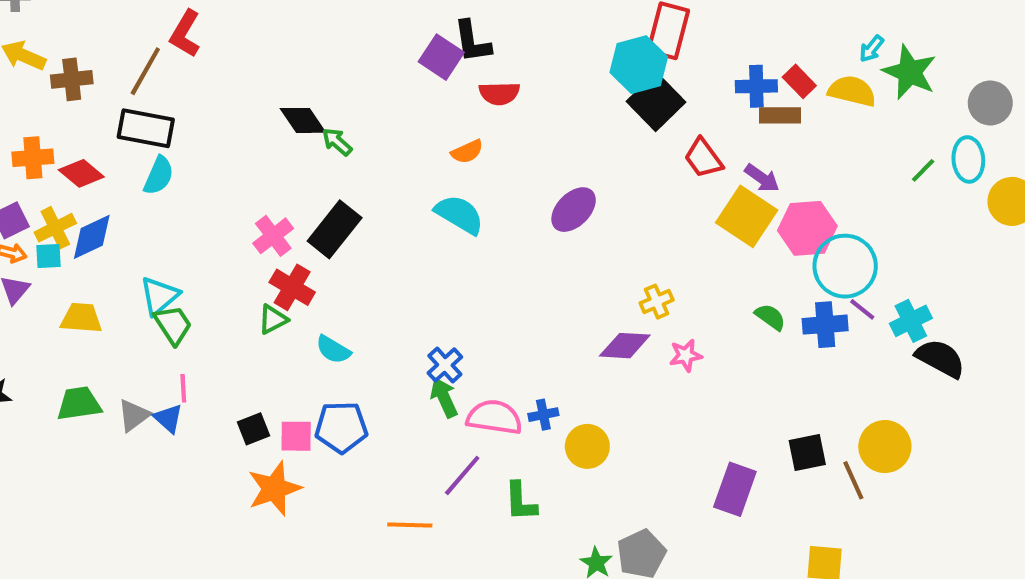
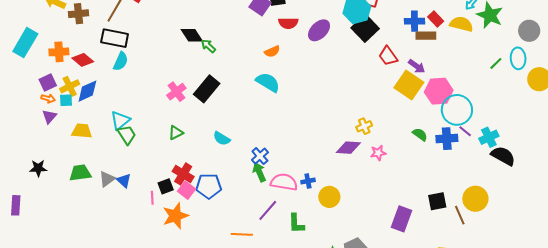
purple ellipse: (574, 210) -> (319, 30), moved
red cross: (292, 287) -> (183, 174), moved
cyan semicircle: (333, 350) -> (222, 139), moved
pink line: (183, 388) -> (152, 198), moved
pink square: (296, 436) -> (187, 190), turned 36

